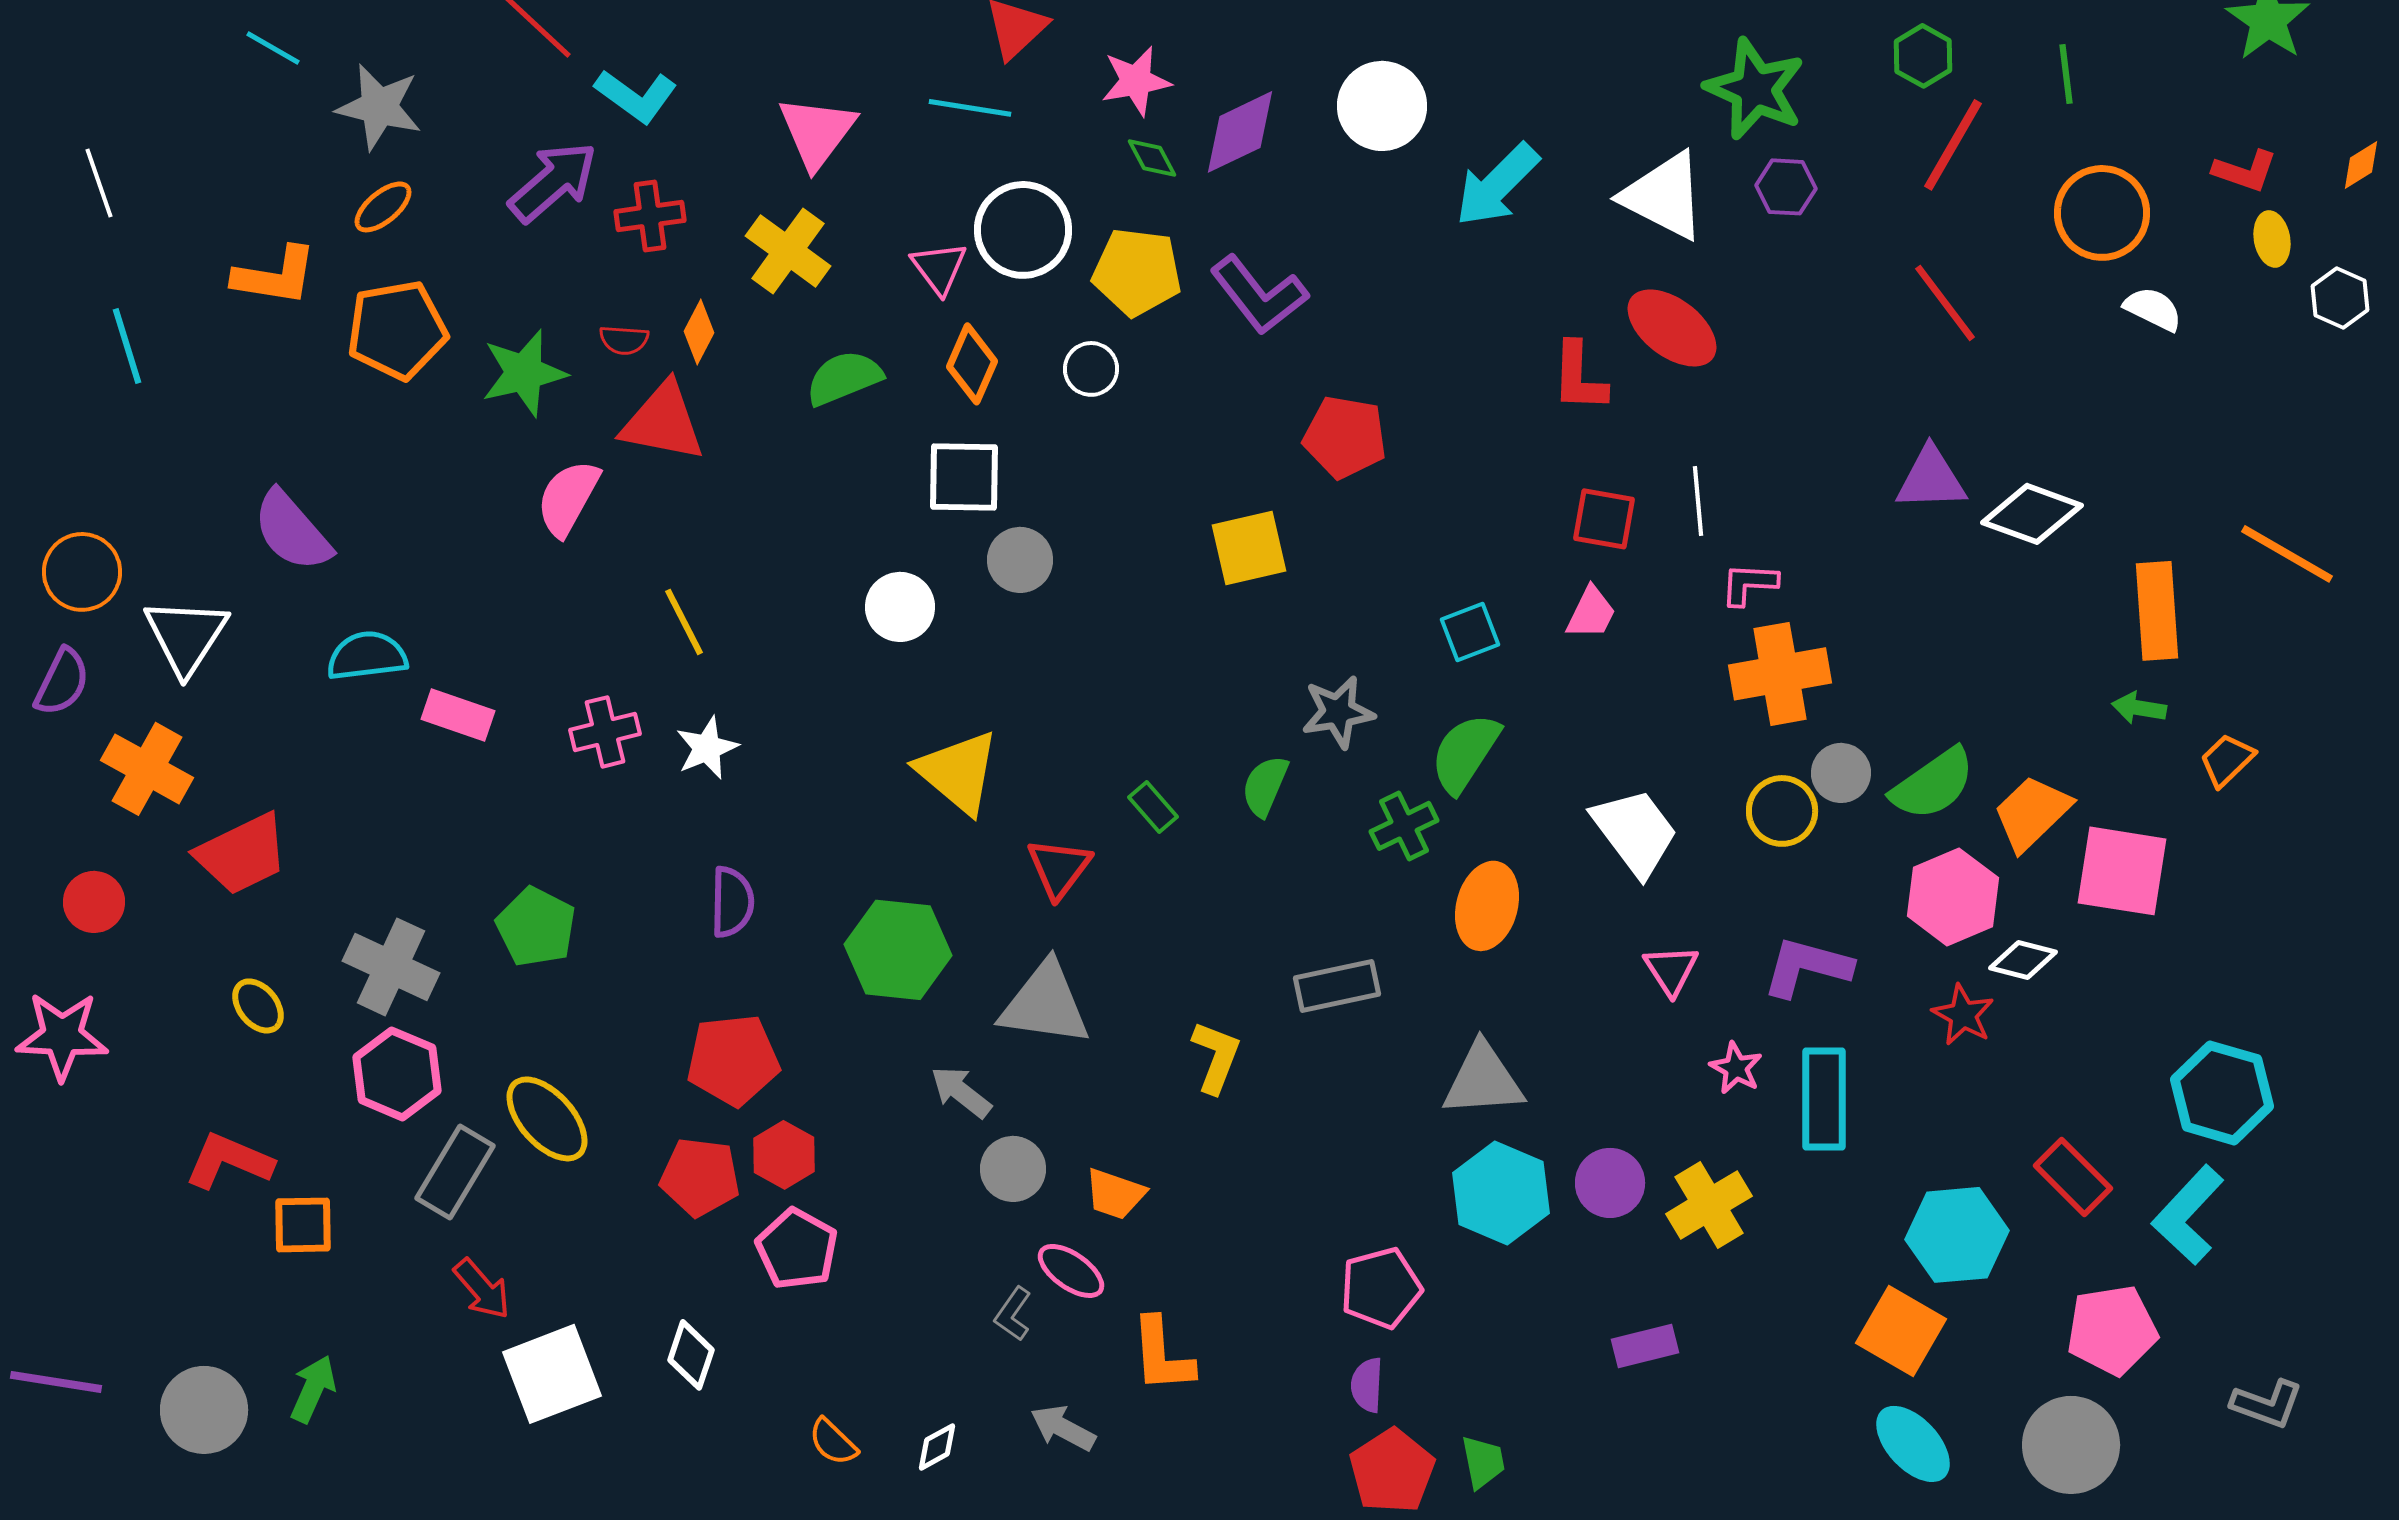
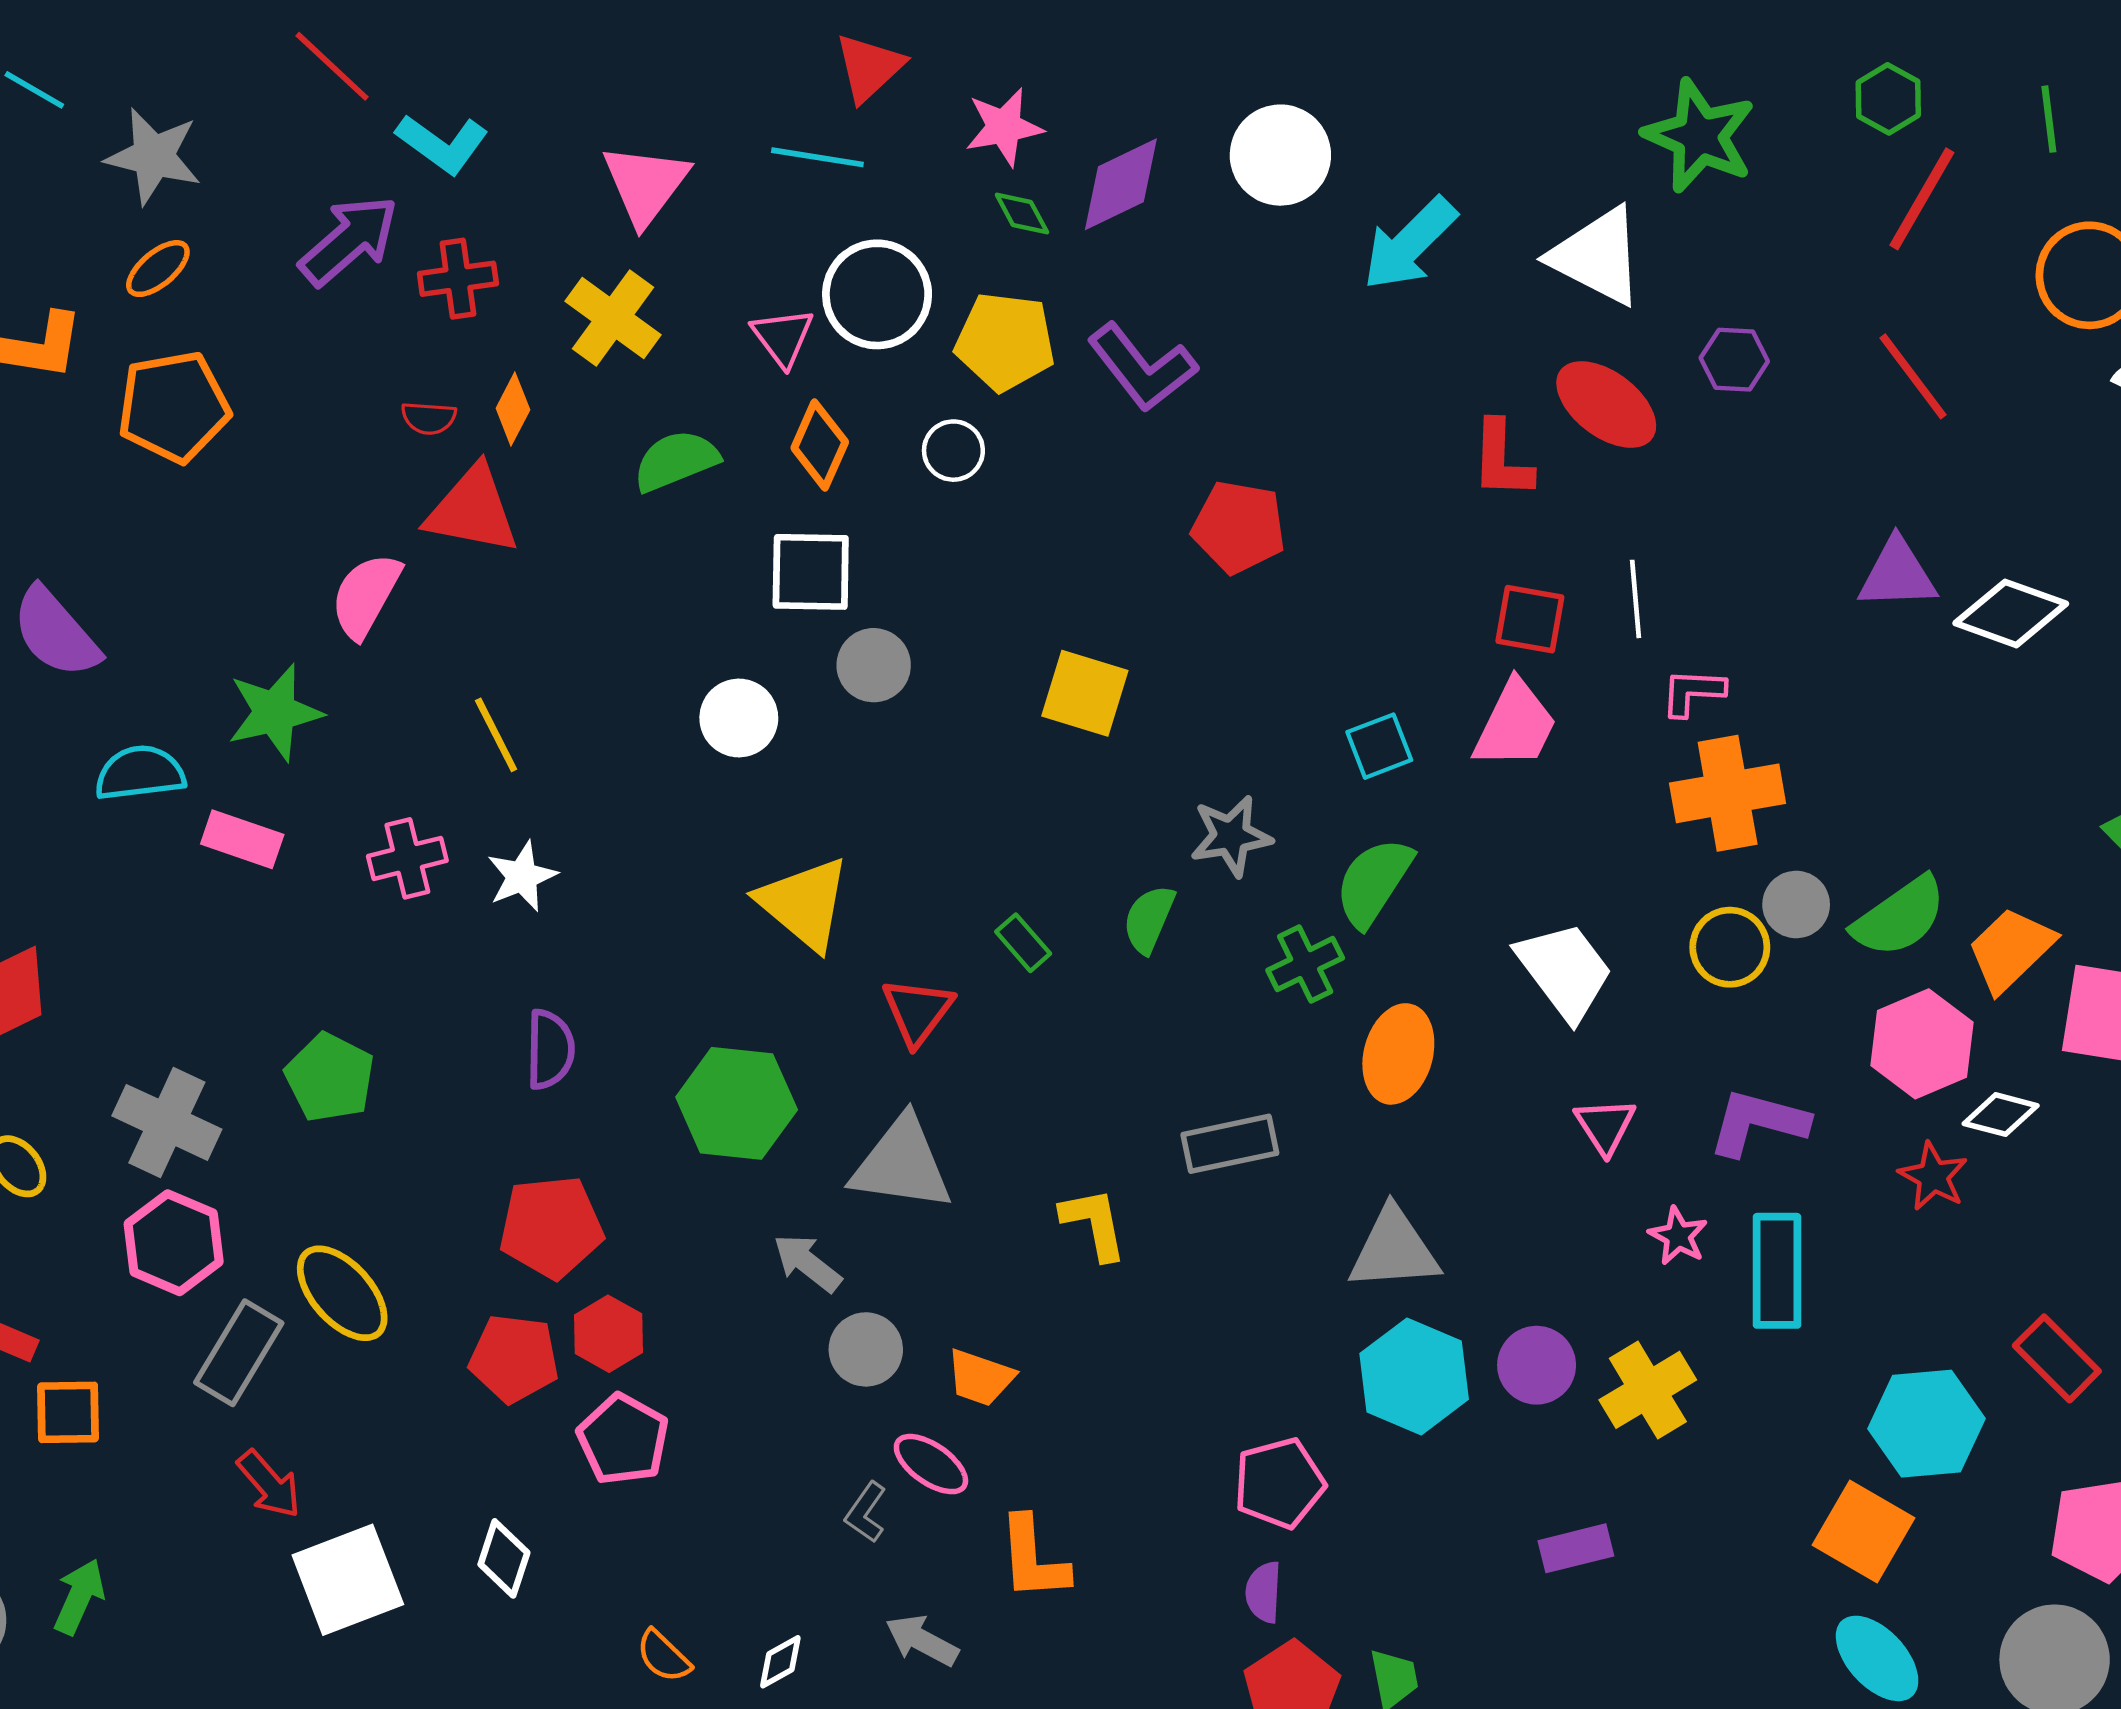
purple hexagon: (1786, 187) -> (1734, 360), moved
green star: (524, 373) -> (275, 712), moved
yellow square: (1249, 548) -> (1085, 693), moved, turned 30
pink trapezoid: (1591, 613) -> (1515, 725), size x1.5
yellow L-shape: (1216, 1057) -> (1094, 1224), turned -32

